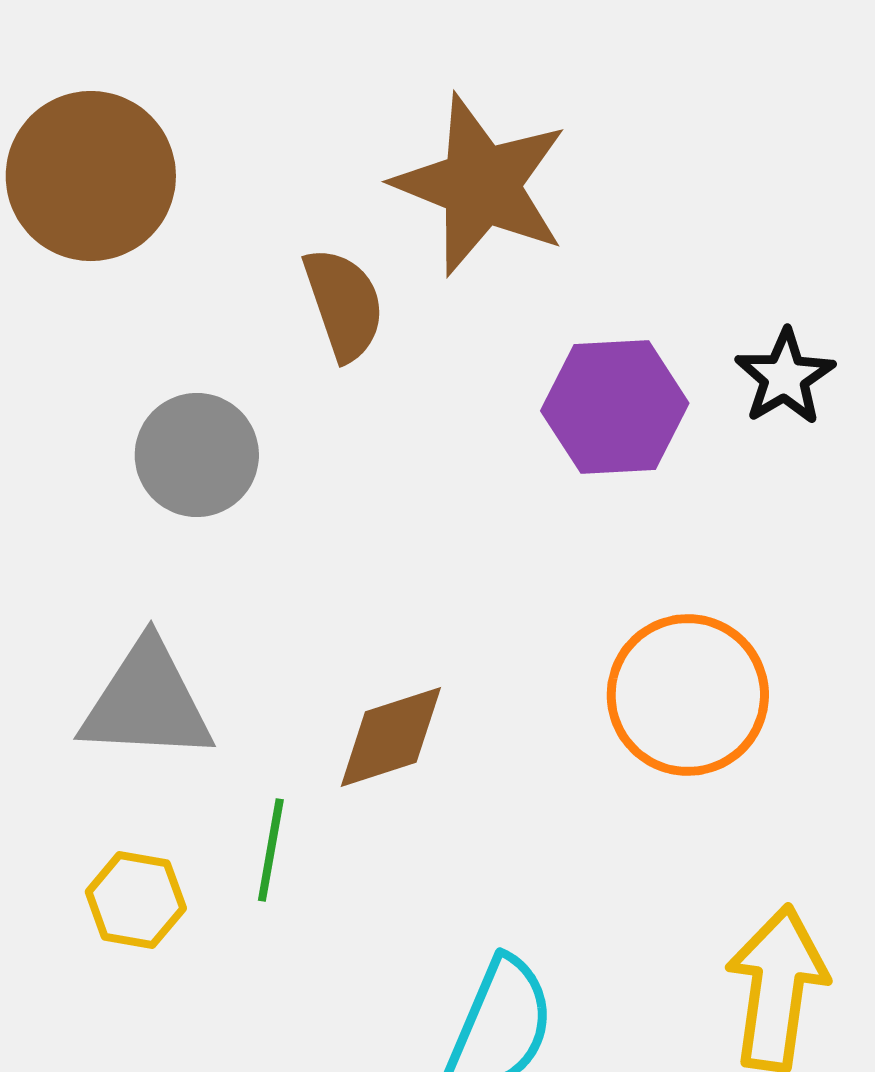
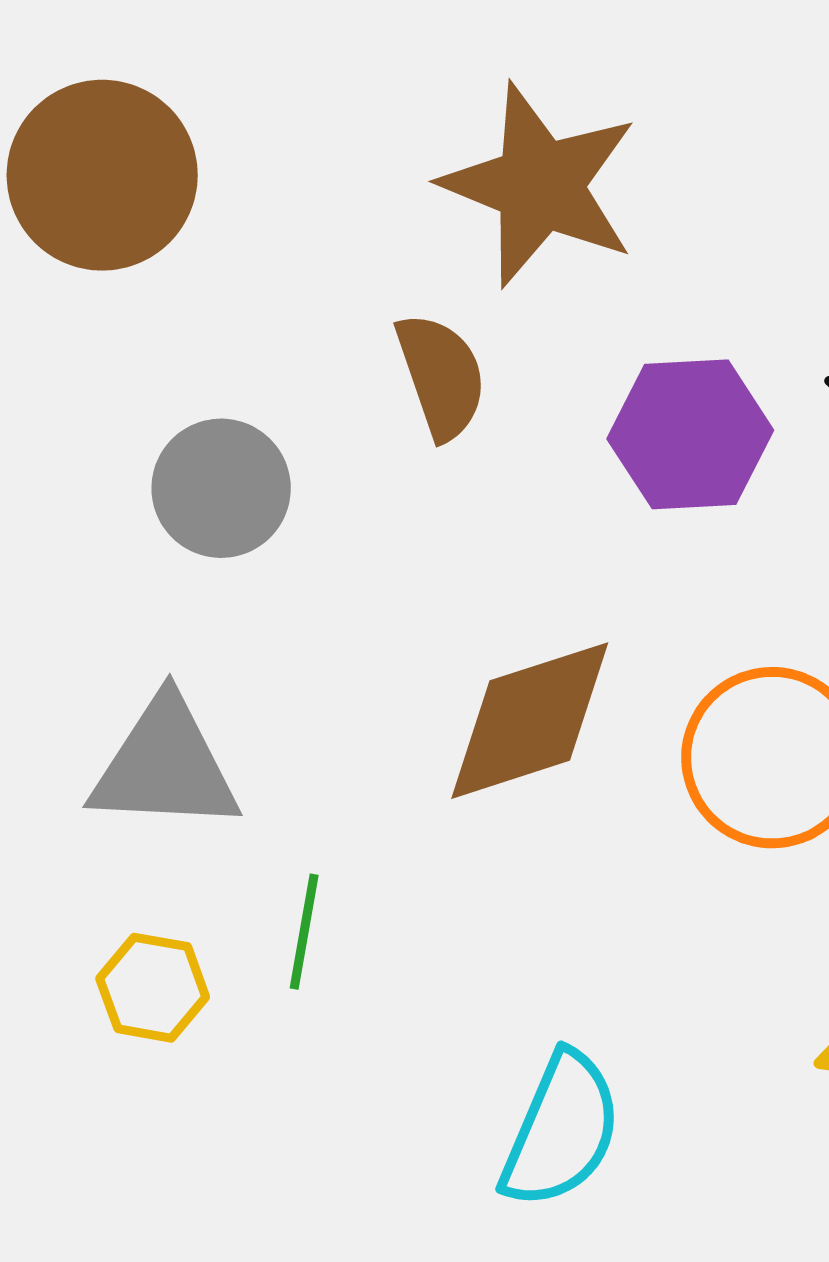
brown semicircle: (344, 304) -> (441, 376), moved
brown diamond: (391, 737) -> (530, 721), moved, size x1.4

